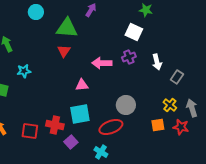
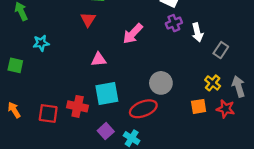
purple cross: (129, 57) -> (174, 23), moved
pink arrow: (102, 63) -> (133, 34), turned -48
pink triangle: (82, 85) -> (99, 59), moved
purple square: (71, 142) -> (106, 131), moved

